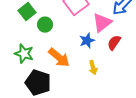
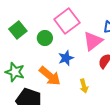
green circle: (45, 25) -> (45, 38), moved
blue star: (87, 41) -> (66, 58), moved

